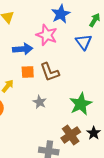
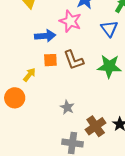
gray star: (40, 102) -> (67, 107), moved
green star: (81, 104) -> (109, 66), moved, turned 30

